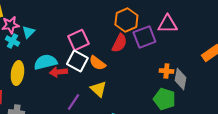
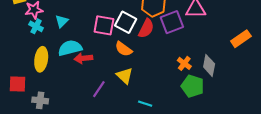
cyan triangle: (28, 32) -> (62, 21), moved
pink square: (78, 40) -> (104, 25), turned 35
white square: (77, 61) -> (126, 22), moved
orange cross: (166, 71) -> (184, 63), moved, turned 32

